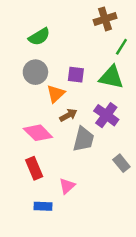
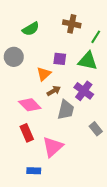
brown cross: (105, 19) -> (72, 24), moved, turned 30
gray circle: (35, 72) -> (14, 57), moved
pink triangle: (67, 186) -> (53, 147), size x1.6
blue rectangle: (43, 206) -> (34, 171), moved

